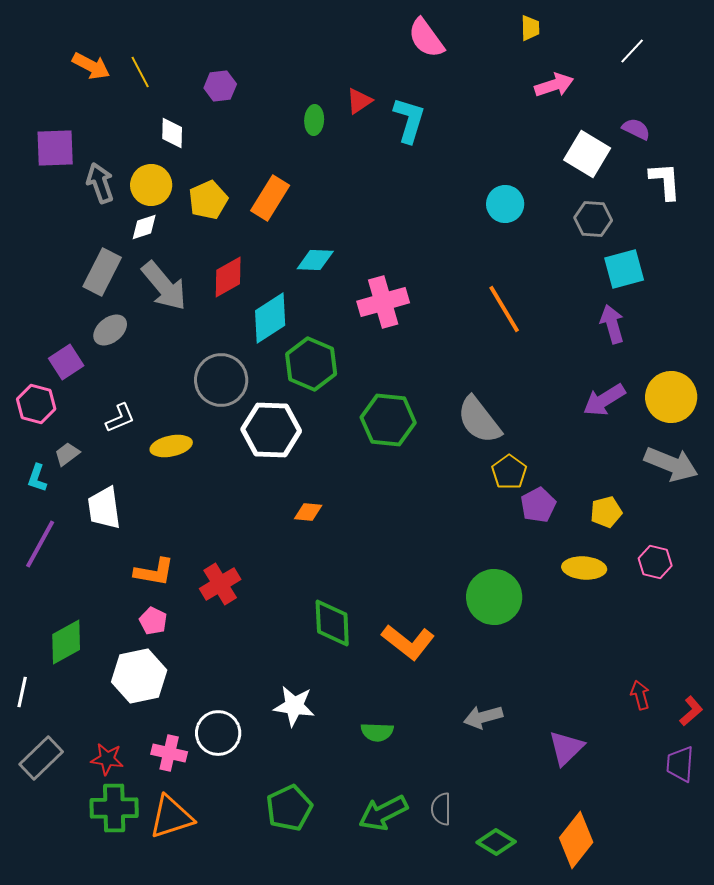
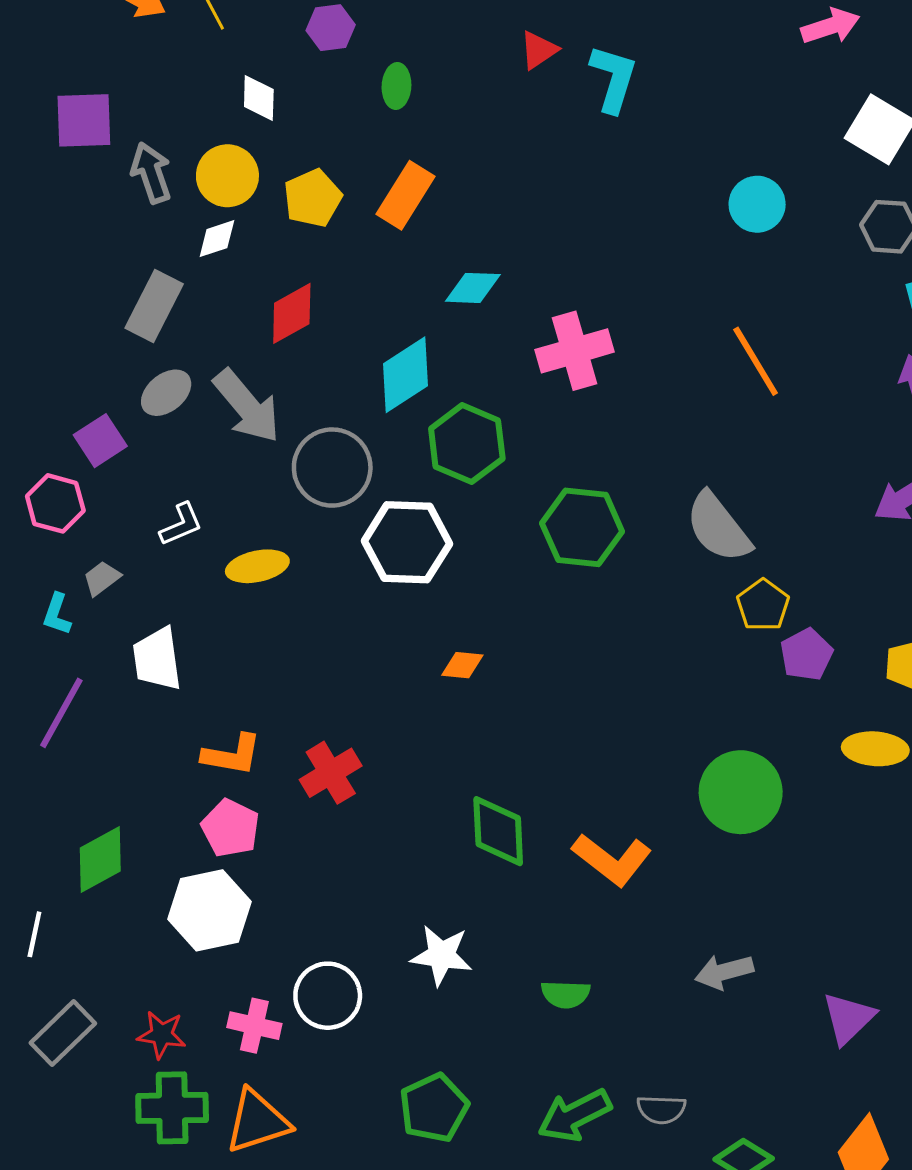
green ellipse: (314, 120) -> (396, 86), moved
red diamond: (228, 277) -> (292, 313), moved
gray arrow: (164, 286) -> (247, 406), moved
pink pentagon: (153, 621) -> (230, 828), size x1.4
gray semicircle: (441, 809) -> (661, 1109), turned -88

